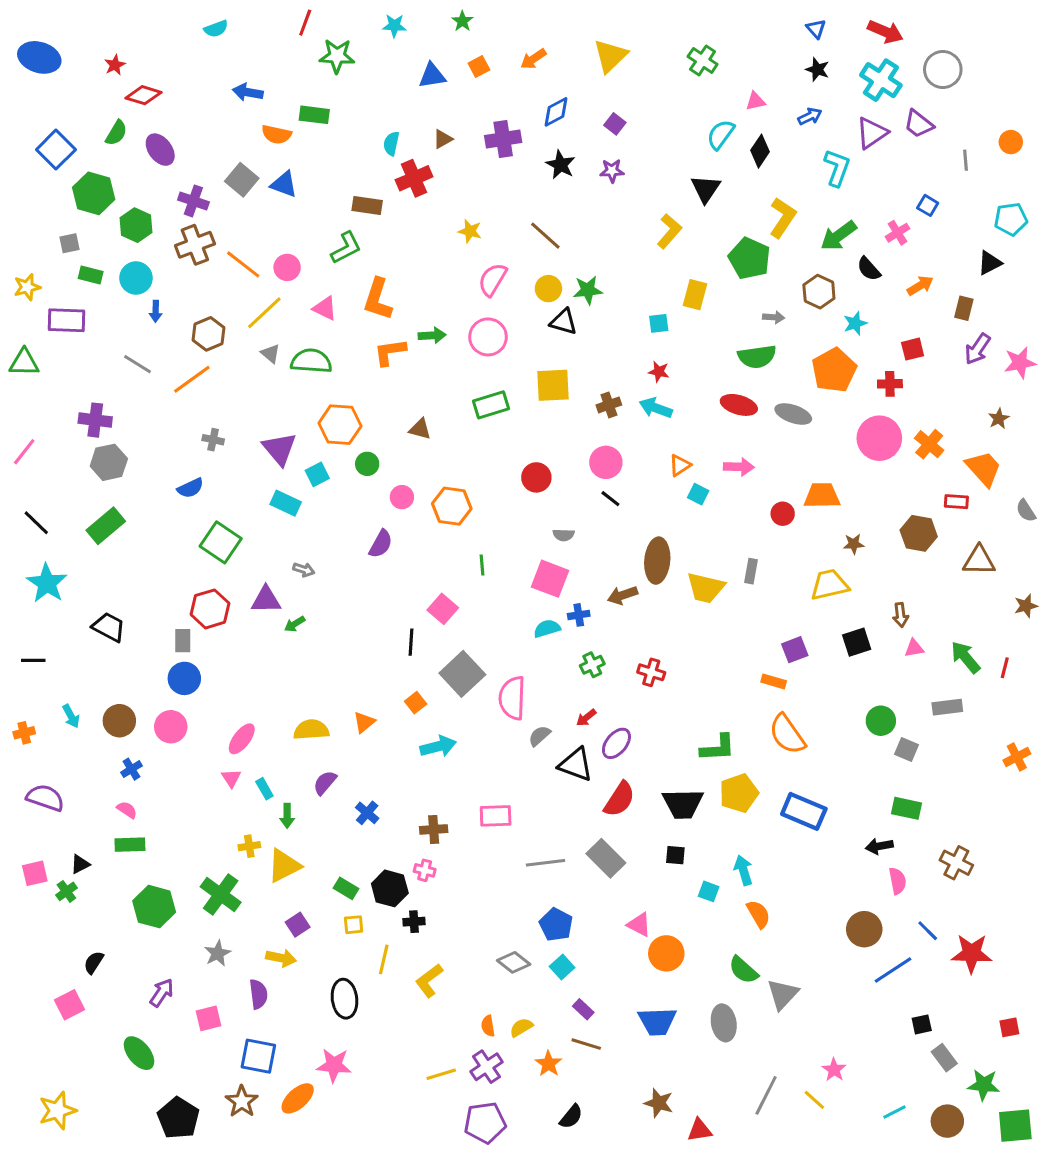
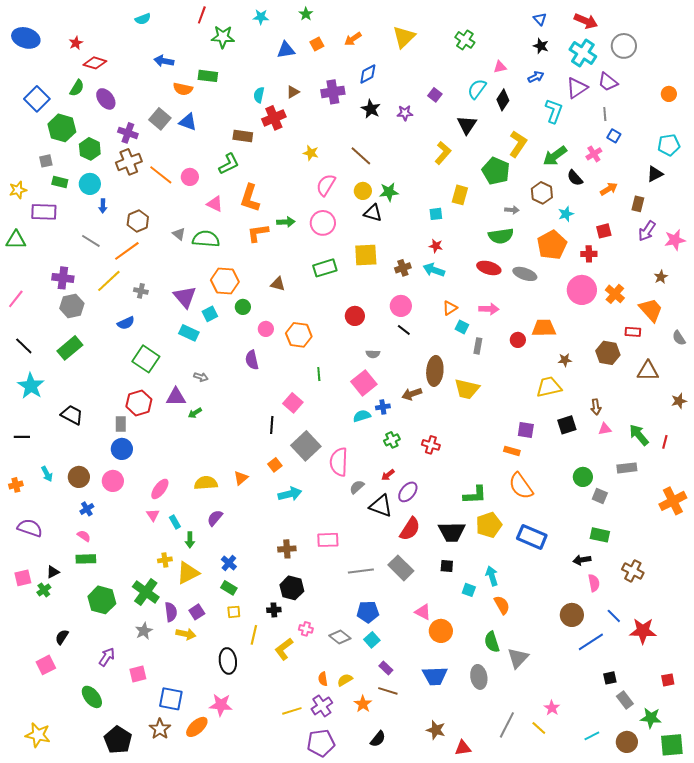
purple square: (615, 124) -> (435, 95), moved
gray line: (965, 160) -> (605, 114), moved
yellow line: (264, 313) -> (109, 281), moved
purple semicircle: (381, 544) -> (252, 360), turned 138
gray rectangle: (751, 571) -> (478, 346), moved
pink square: (550, 579) -> (364, 383), turned 30
purple square: (795, 650) -> (526, 430), turned 30
orange cross: (1017, 757) -> (673, 501), size x1.5
blue cross: (367, 813) -> (229, 563), moved
pink cross: (425, 870) -> (306, 629), moved
black hexagon: (390, 888) -> (292, 588), moved
blue pentagon: (556, 925) -> (368, 612), turned -30
green semicircle: (743, 970) -> (492, 642), turned 30
purple semicircle: (258, 994) -> (171, 612), moved
yellow star: (57, 1111) -> (38, 735), turned 30

